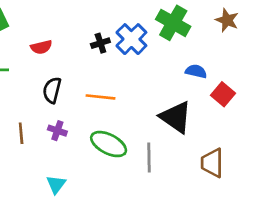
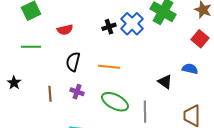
blue semicircle: (196, 71) -> (190, 69), moved
red square: (223, 94) -> (200, 39), moved
black triangle: (176, 117) -> (165, 82), size x0.6

